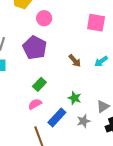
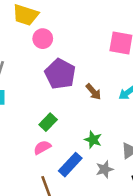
pink circle: (44, 18) -> (43, 39), moved
purple pentagon: (35, 48) -> (60, 74), moved

